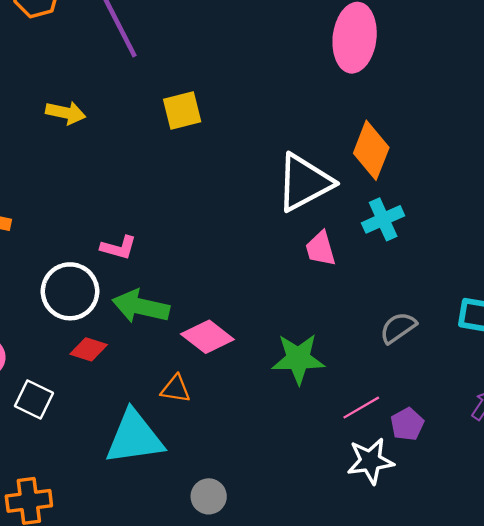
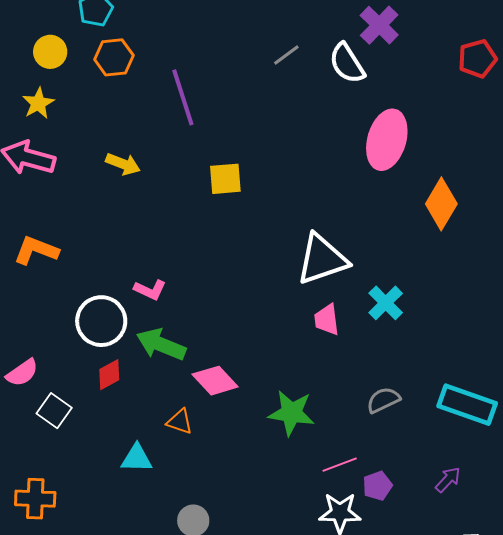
orange diamond: (371, 150) -> (441, 204), moved
cyan cross: (383, 219) -> (386, 303), turned -30
red diamond: (89, 349) -> (109, 375), turned -56
cyan triangle: (134, 437) -> (137, 458), size x0.6

